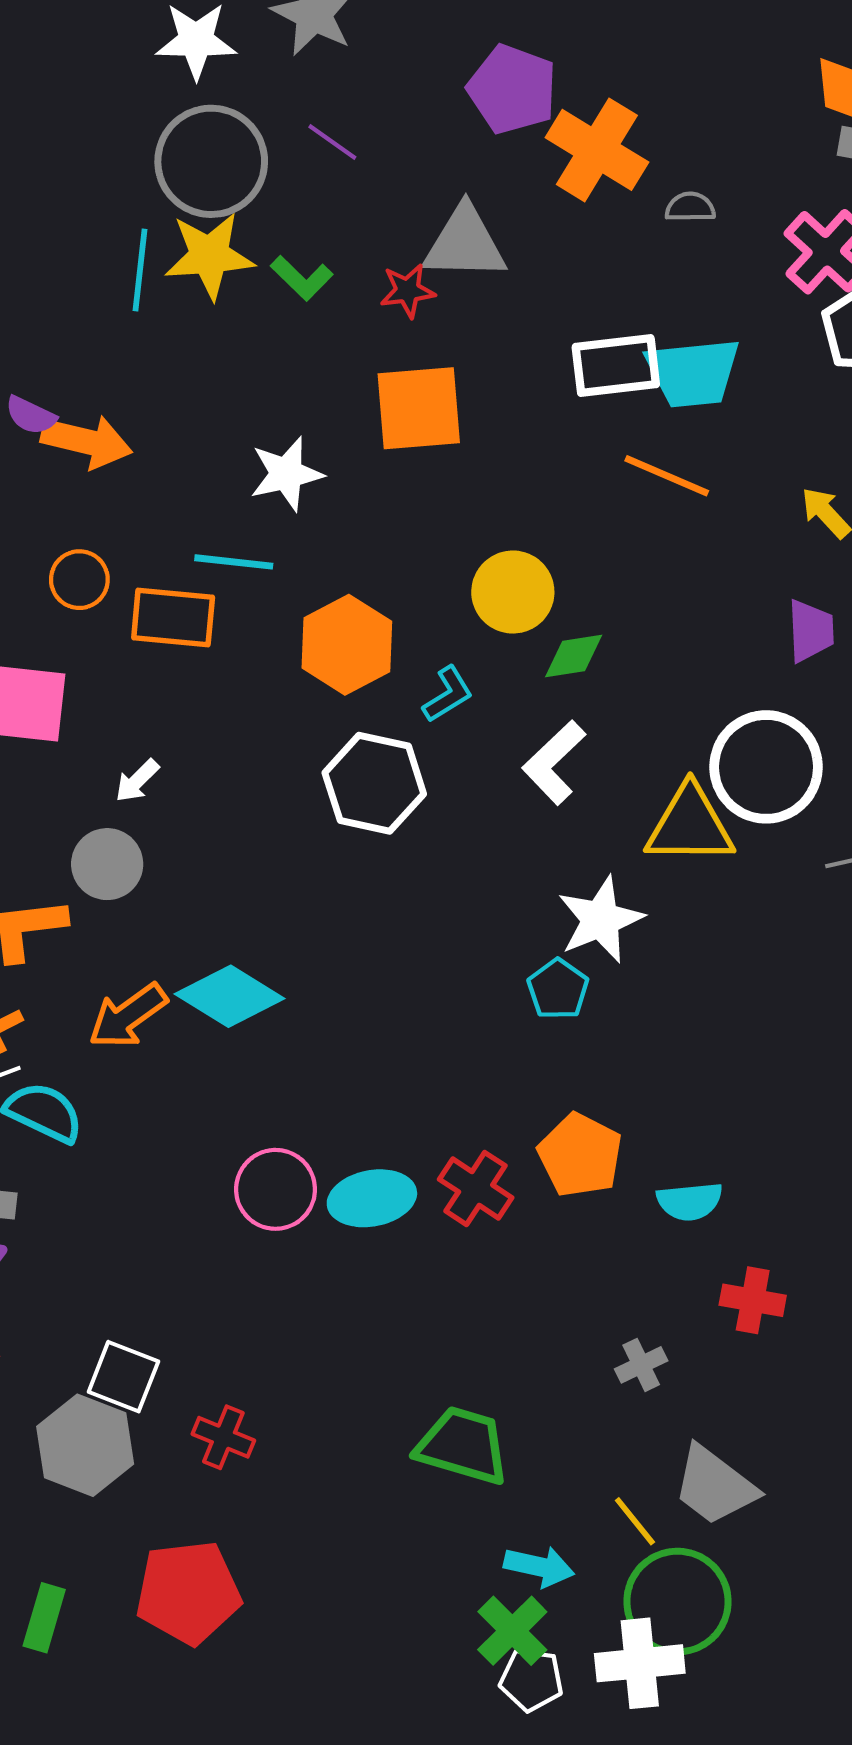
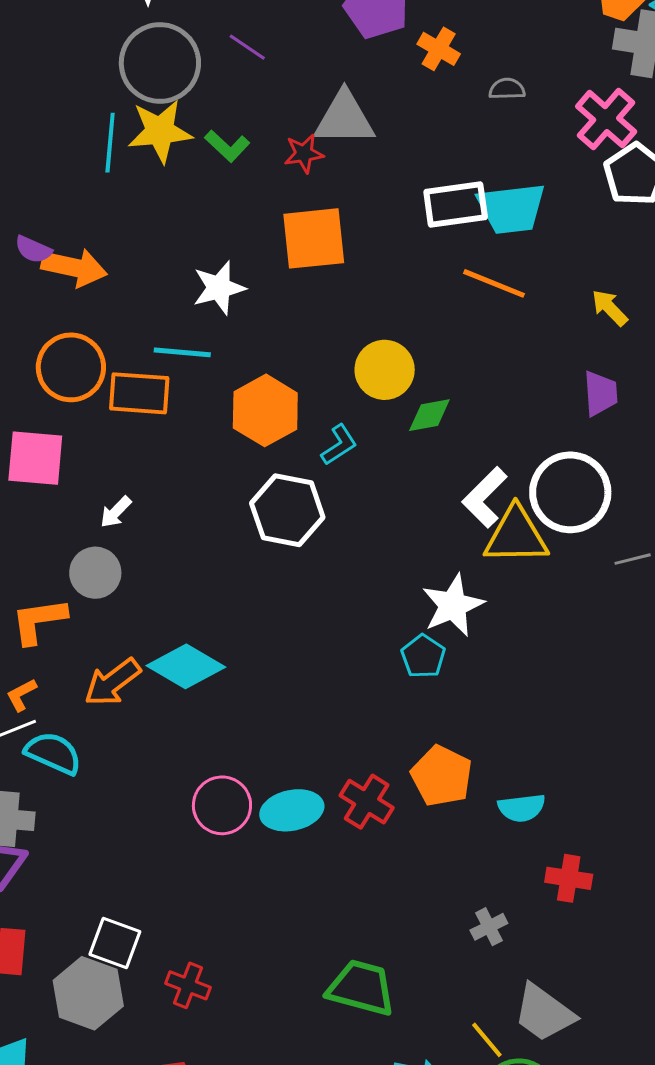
orange cross: (597, 150) -> (439, 49), size x0.6
orange circle: (79, 580) -> (71, 367), size x1.6
white L-shape: (554, 762) -> (485, 497), moved

